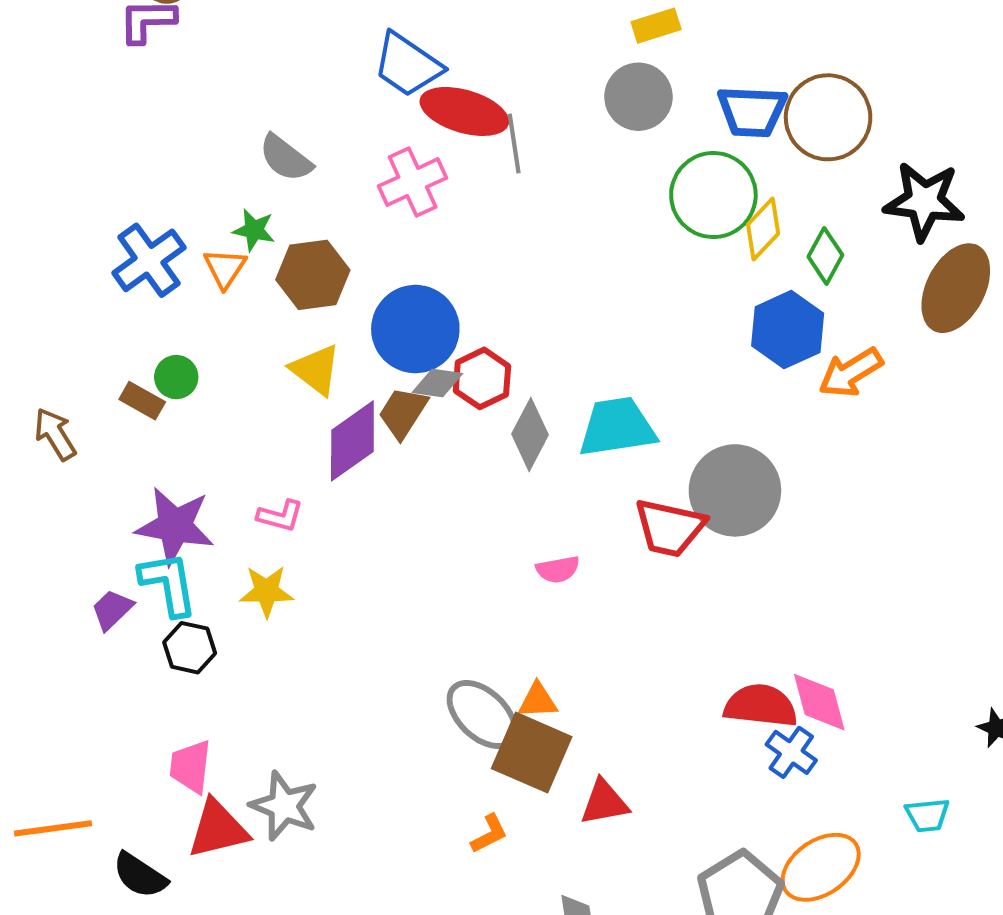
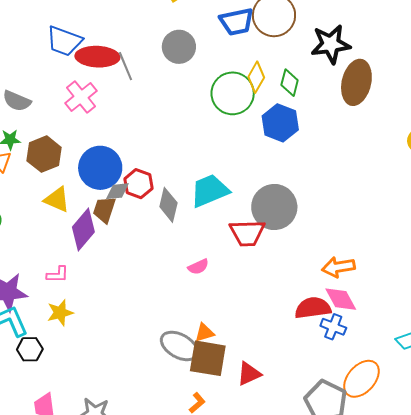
gray circle: (638, 97) -> (179, 47), moved
green circle: (713, 195) -> (233, 93), moved
orange arrow: (851, 373) -> (338, 267), moved, turned 36

